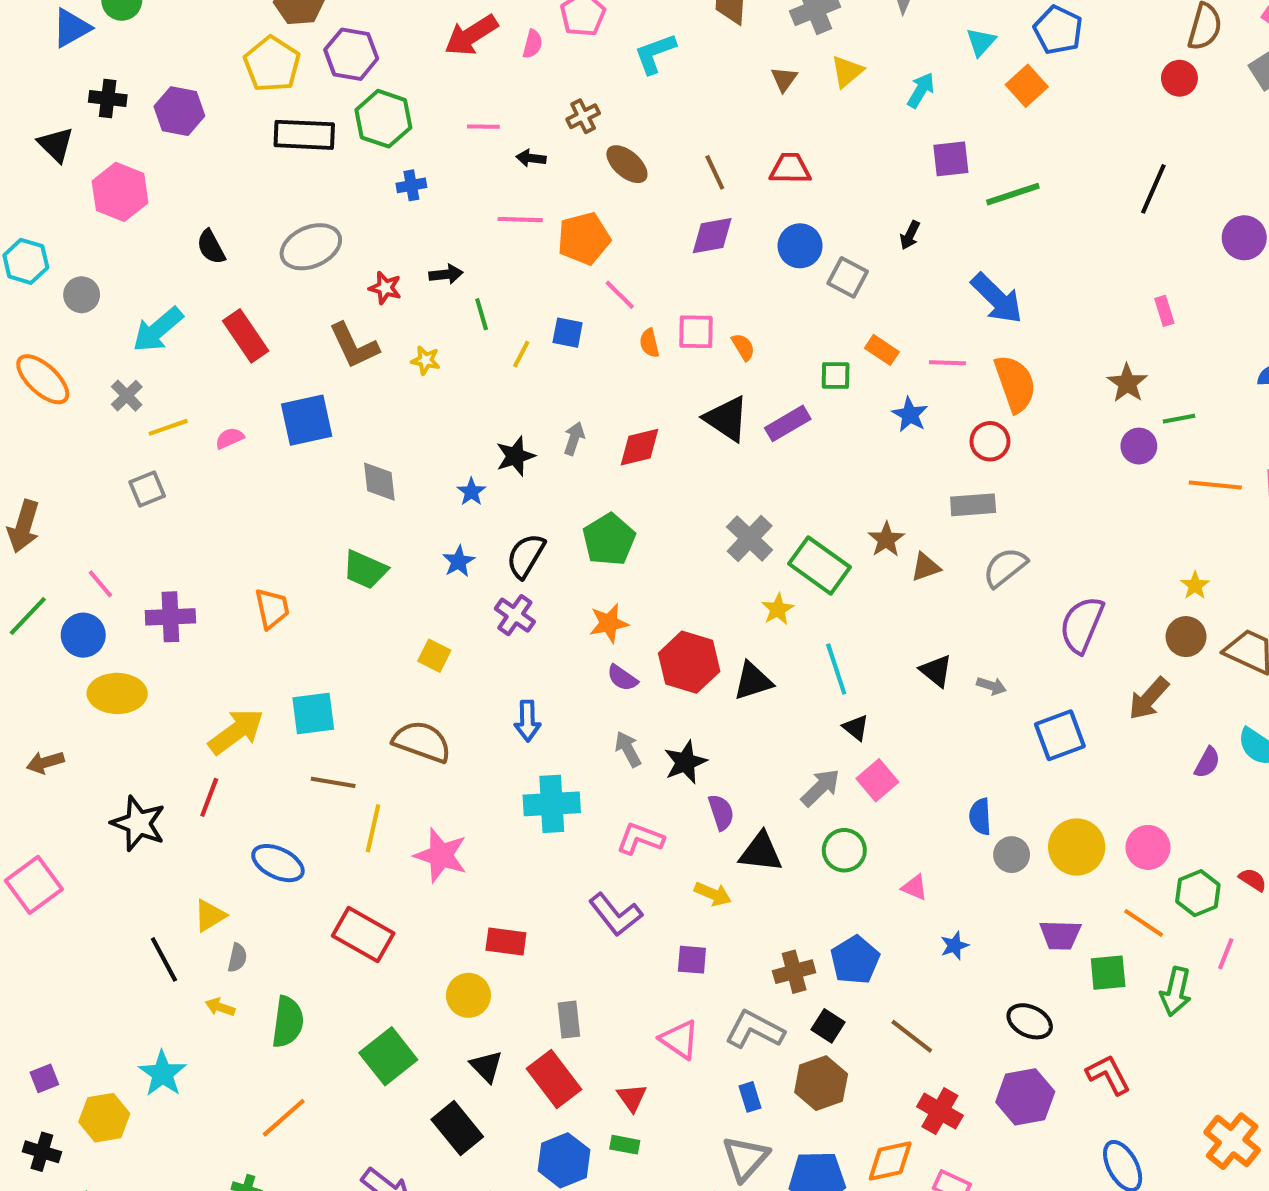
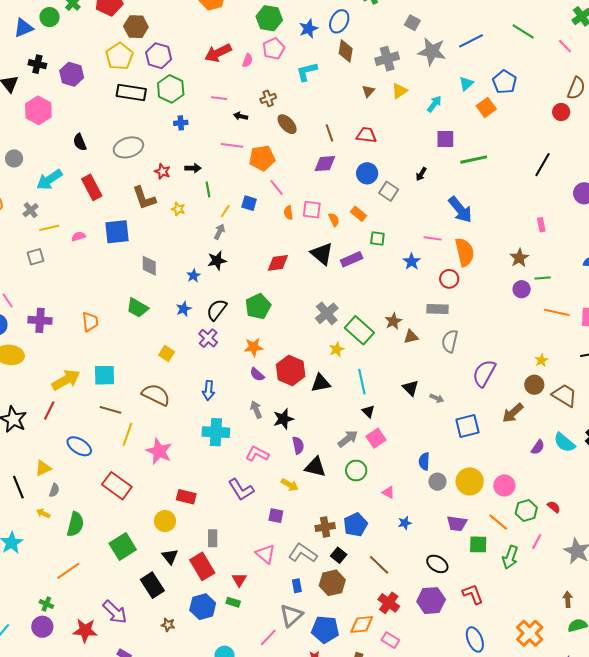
orange rectangle: (882, 350) -> (359, 214), moved
gray arrow: (574, 438) -> (219, 232), moved
gray semicircle: (1005, 567) -> (450, 341), turned -45

